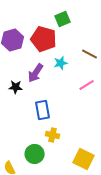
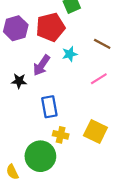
red pentagon: (44, 39) -> (51, 27), turned -30
green circle: (35, 154) -> (40, 156), size x1.4
yellow square: (84, 159) -> (95, 132), moved

